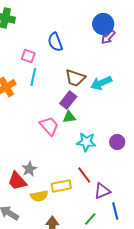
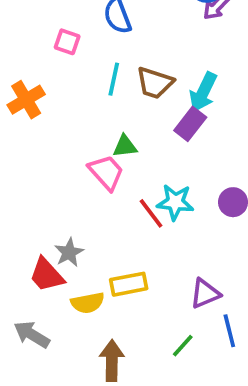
cyan line: (33, 77) -> (114, 79), moved
cyan arrow: (101, 83) -> (203, 92), turned -40
purple rectangle: (68, 100) -> (190, 124), moved
green triangle: (69, 117) -> (125, 146), moved
red line: (84, 175) -> (151, 213), moved

